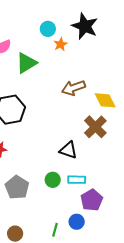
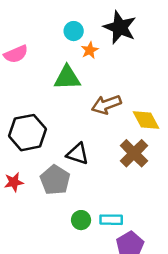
green triangle: (26, 63) -> (67, 78), moved, turned 30
black triangle: (68, 150) -> (78, 154), moved
gray pentagon: (17, 187) -> (55, 180), moved

